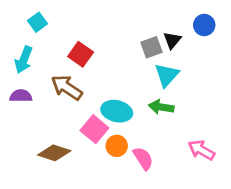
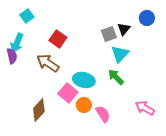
purple semicircle: (21, 96) -> (12, 56), moved, turned 77
green arrow: (161, 107) -> (116, 77), turned 36
brown diamond: (54, 153) -> (39, 110), turned -65

